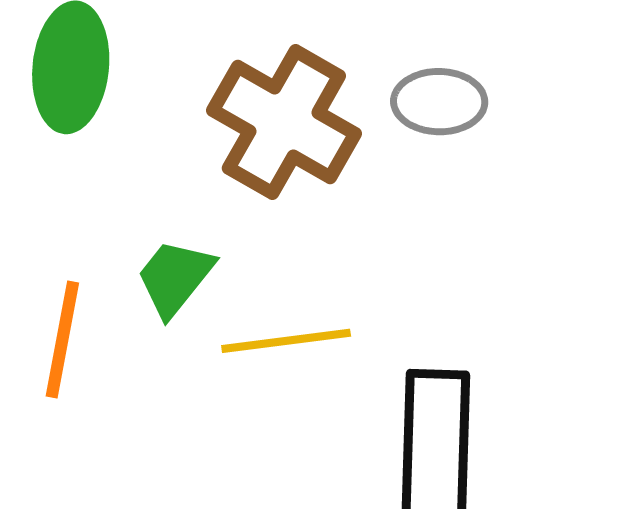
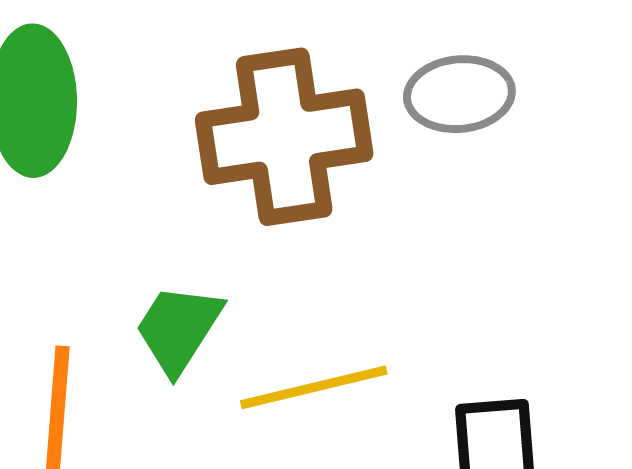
brown cross: (284, 122) -> (284, 137), turned -32

